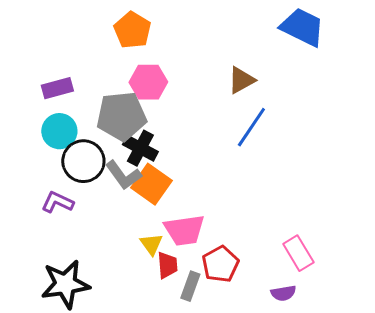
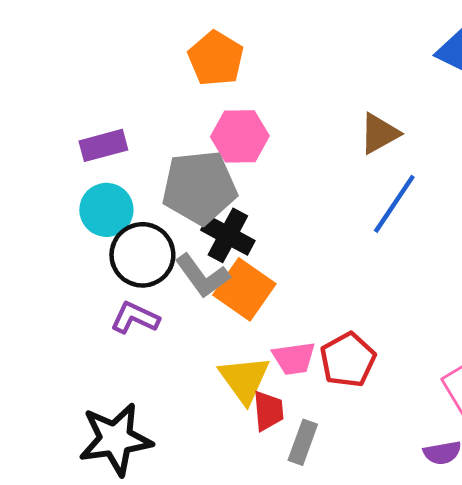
purple L-shape: (57, 202) -> (135, 318), moved
pink trapezoid: (184, 230) -> (294, 358), size x0.7
yellow triangle: (151, 244) -> (244, 379), size x1.5
red pentagon: (220, 264) -> (348, 360), moved

